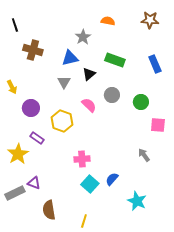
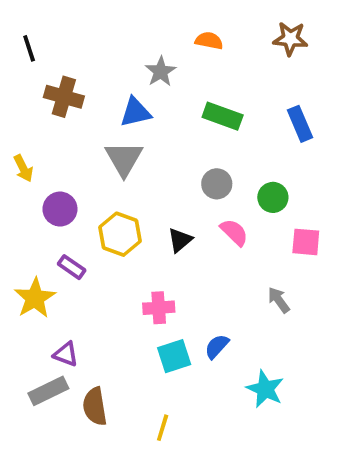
black triangle: (89, 74) -> (180, 240), moved
gray triangle: (64, 82) -> (124, 159), size x1.5
pink semicircle: (89, 105) -> (234, 232), moved
cyan square: (90, 184) -> (174, 356), turned 30
gray rectangle: (15, 193) -> (48, 391), moved

